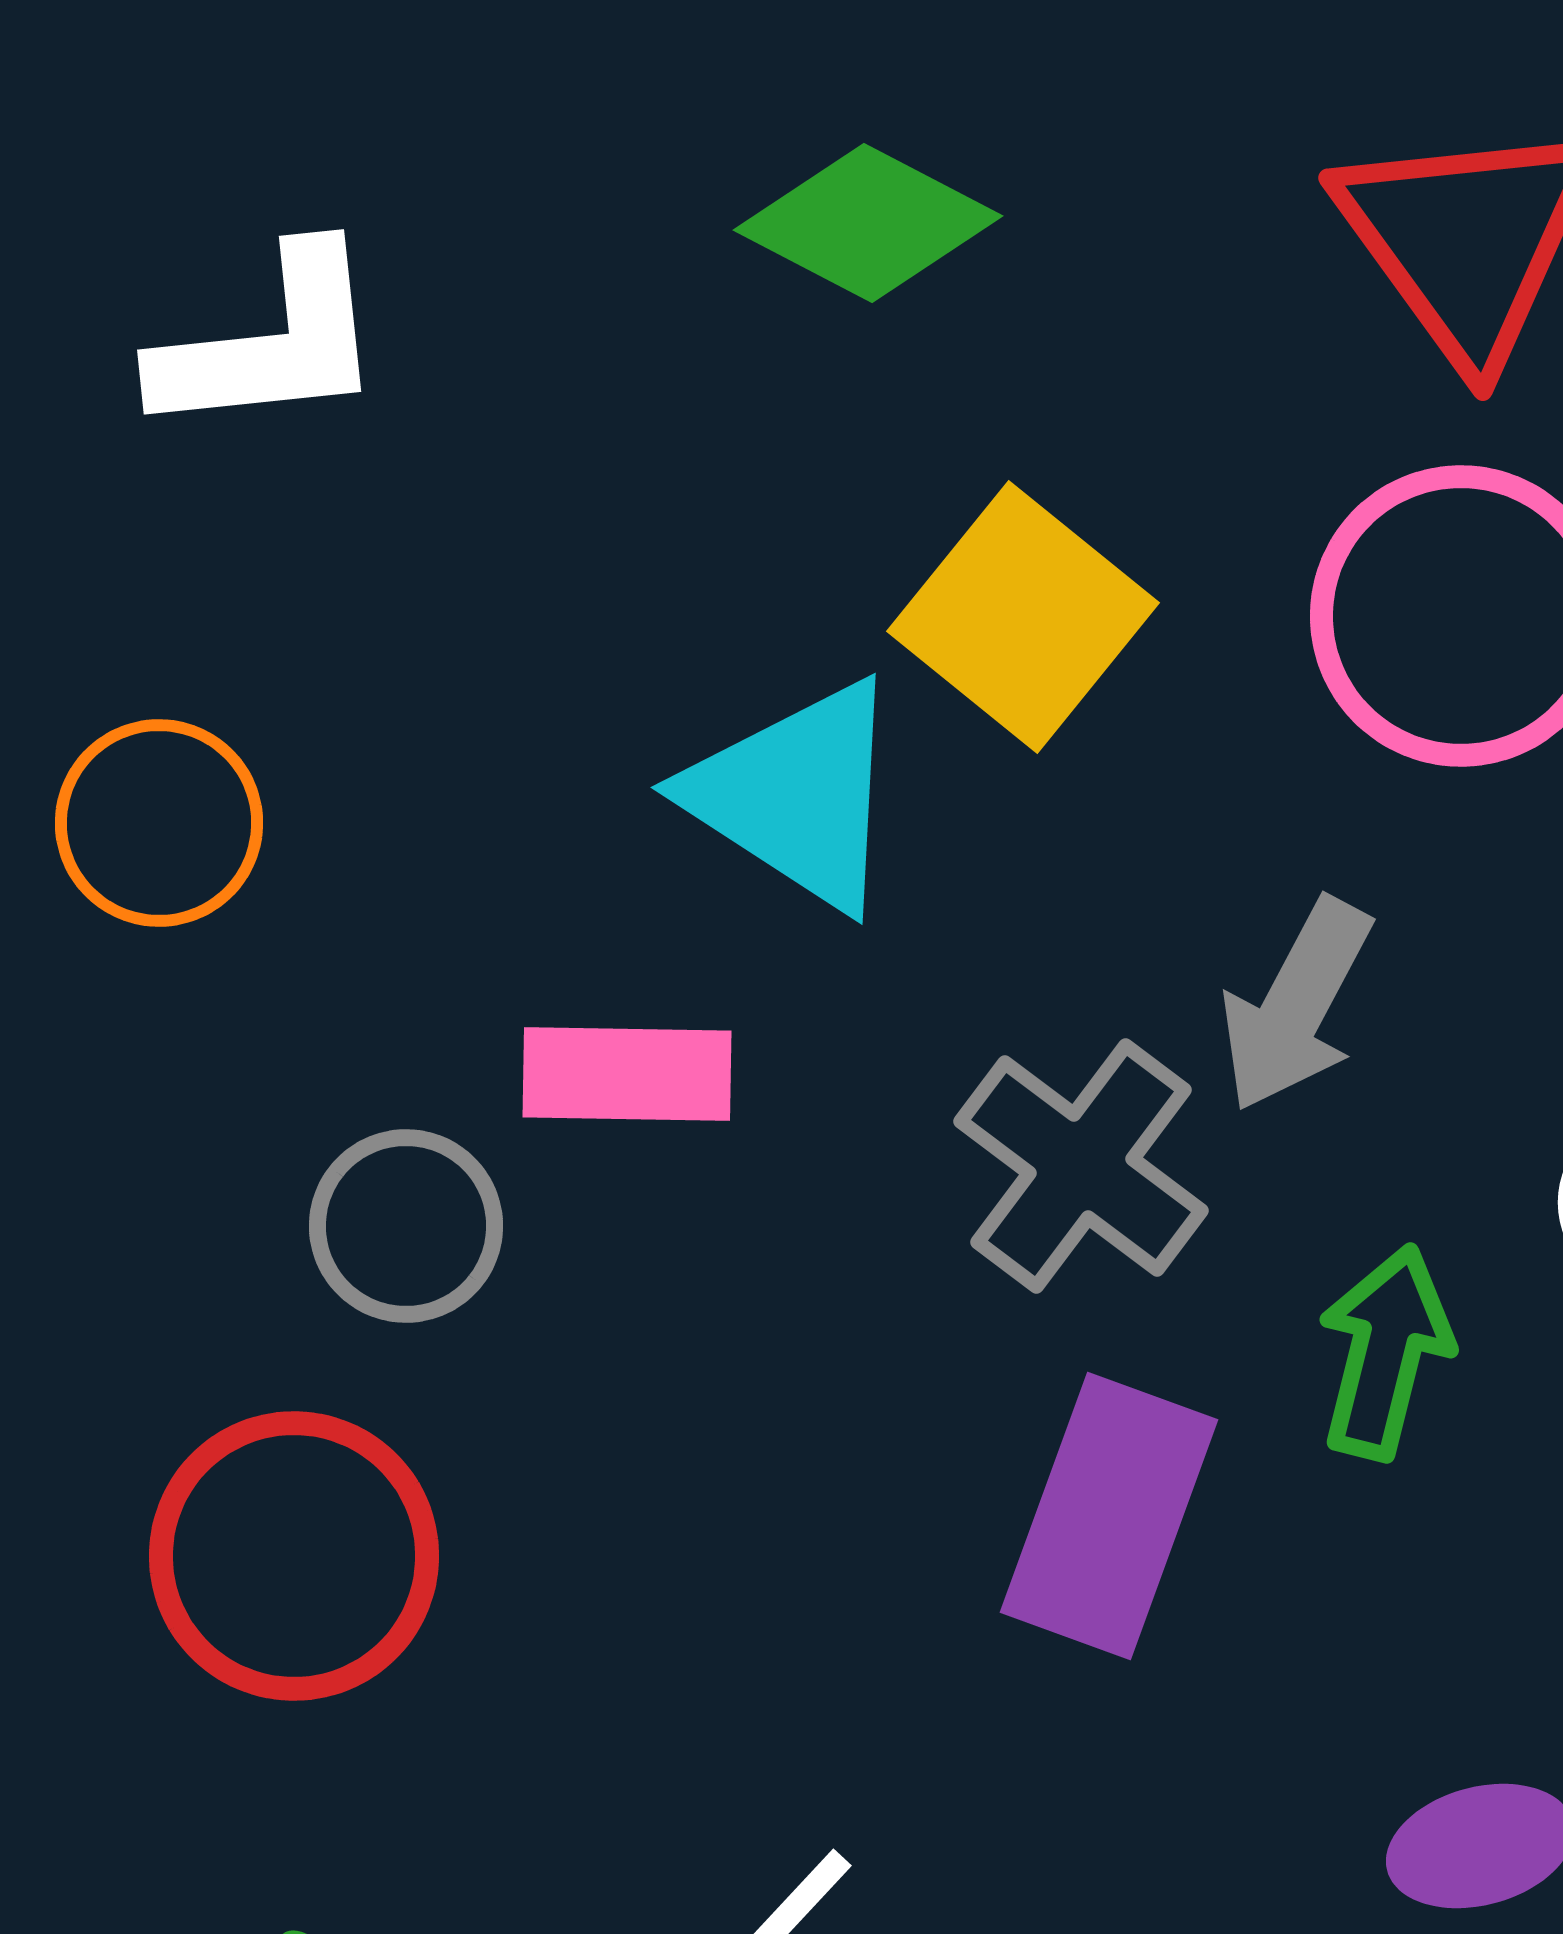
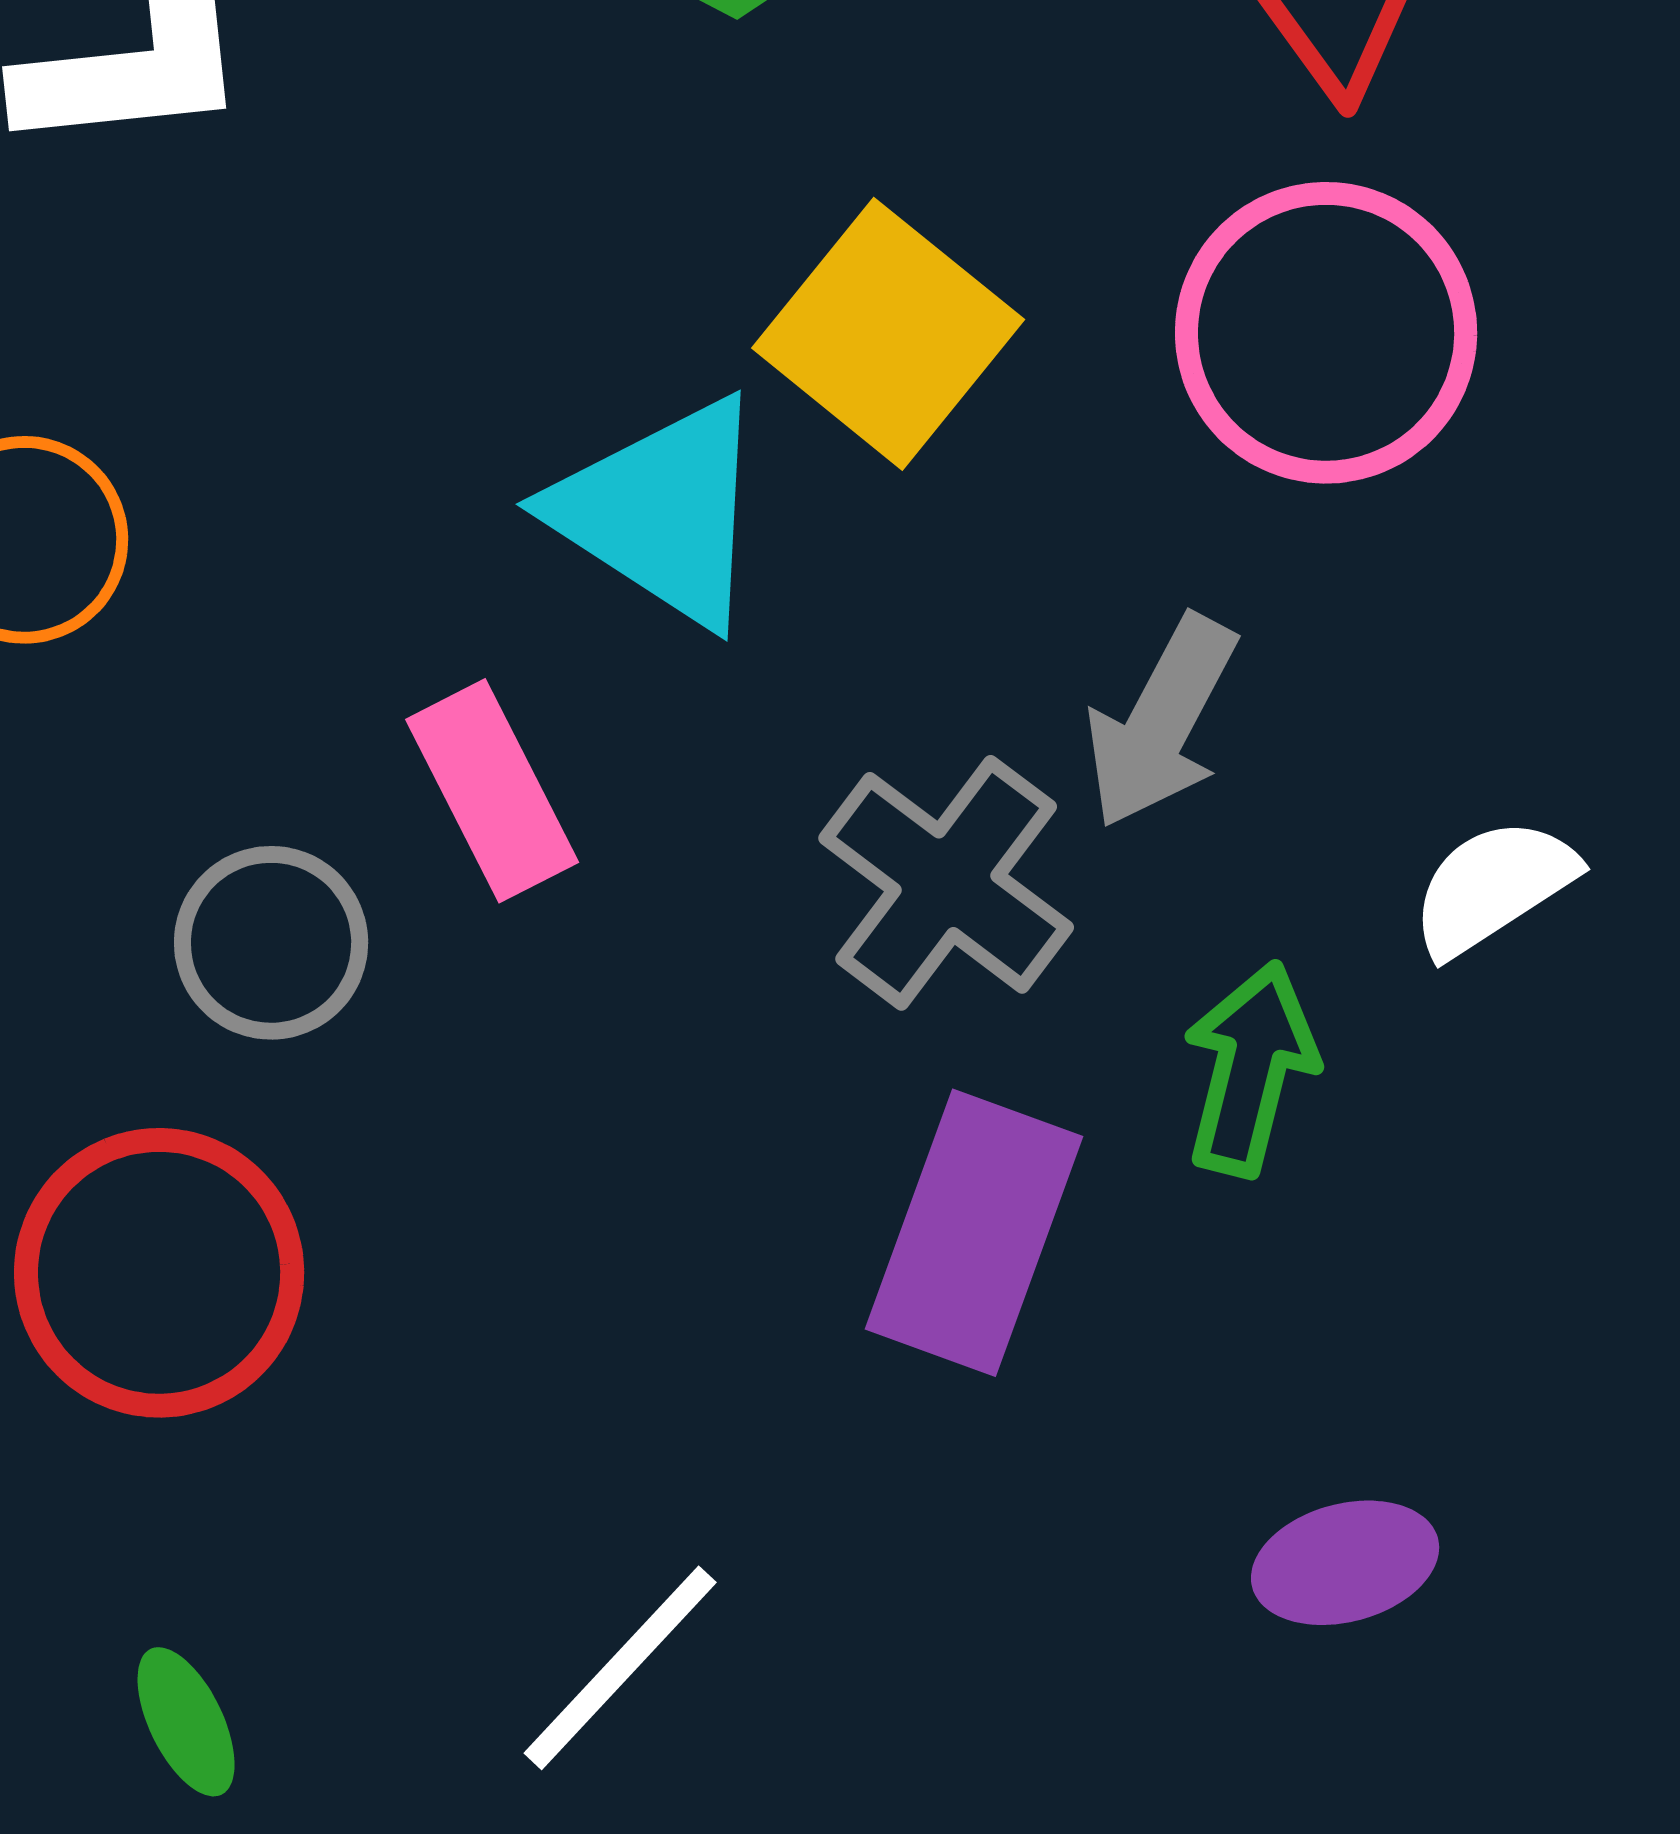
pink rectangle: (627, 1074) -> (492, 791), turned 62

